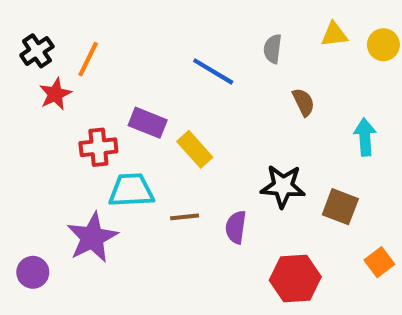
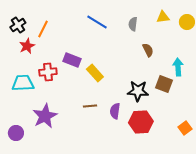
blue line: (213, 71) -> (97, 22), moved
cyan trapezoid: (131, 190) -> (23, 83), moved
brown square: (340, 207) -> (164, 84), moved
red hexagon: (295, 278) -> (141, 122), moved

